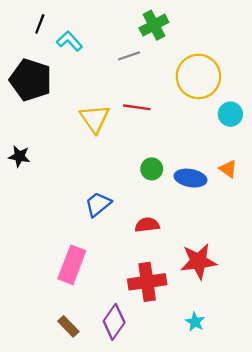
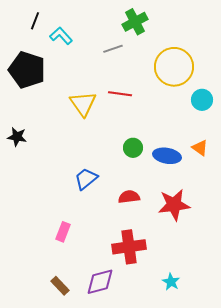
red star: (198, 261) -> (174, 205), moved
pink rectangle: (72, 265) -> (63, 232), size x0.6
purple diamond: (114, 322) -> (100, 282), turned 40

